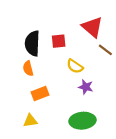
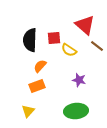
yellow semicircle: (75, 66) -> (69, 50), moved
orange semicircle: (28, 68) -> (40, 66), moved, turned 56
yellow triangle: (30, 121) -> (28, 111), turned -40

